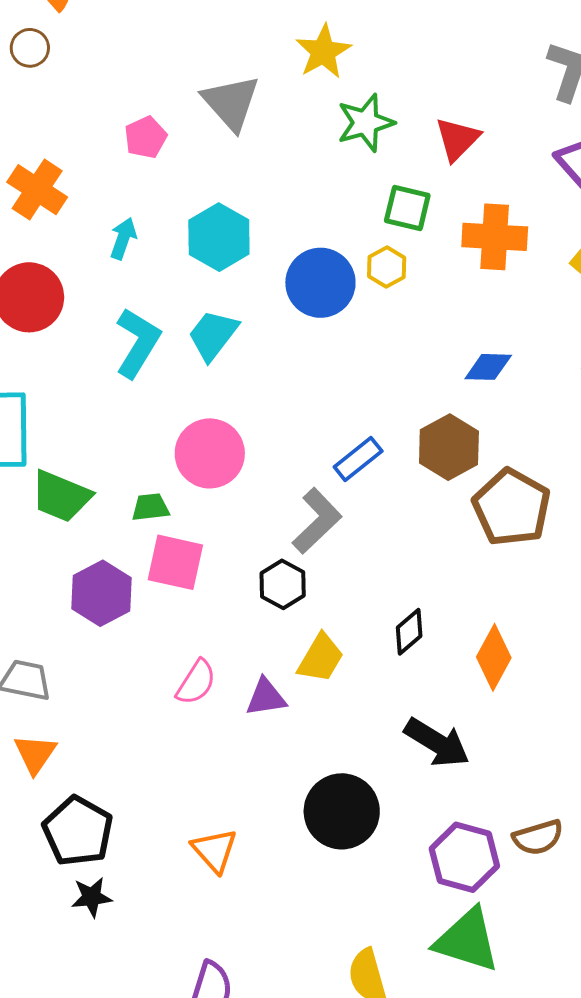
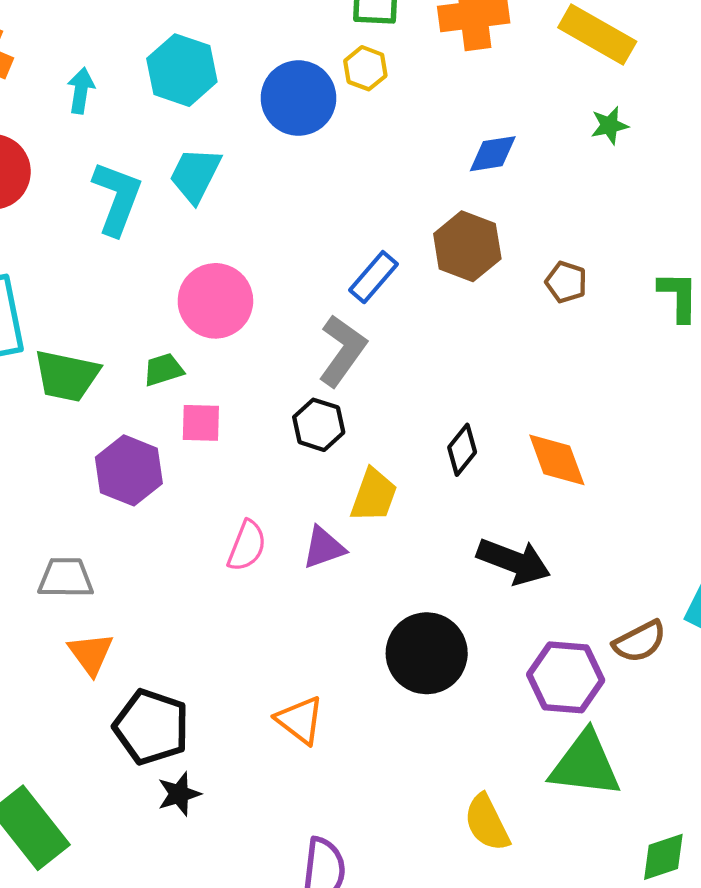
brown pentagon: (512, 507) -> (566, 282), moved, size x0.5
pink square: (175, 562) -> (201, 423), size x0.7
orange diamond: (494, 657) -> (557, 460), turned -38

